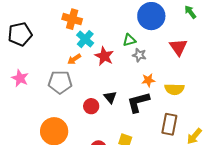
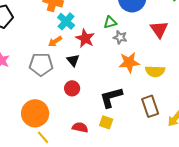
orange star: (148, 80) -> (129, 62), size x1.5
black triangle: (110, 97) -> (73, 60), moved
black L-shape: (138, 102) -> (111, 97), moved
brown rectangle: (169, 124) -> (150, 106), turned -30

